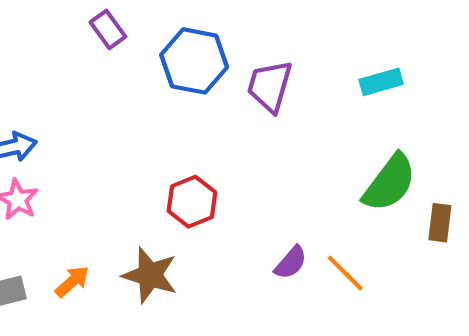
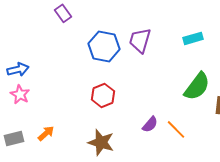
blue hexagon: (194, 61) -> (104, 46), moved
brown star: (150, 275) -> (101, 142), moved

